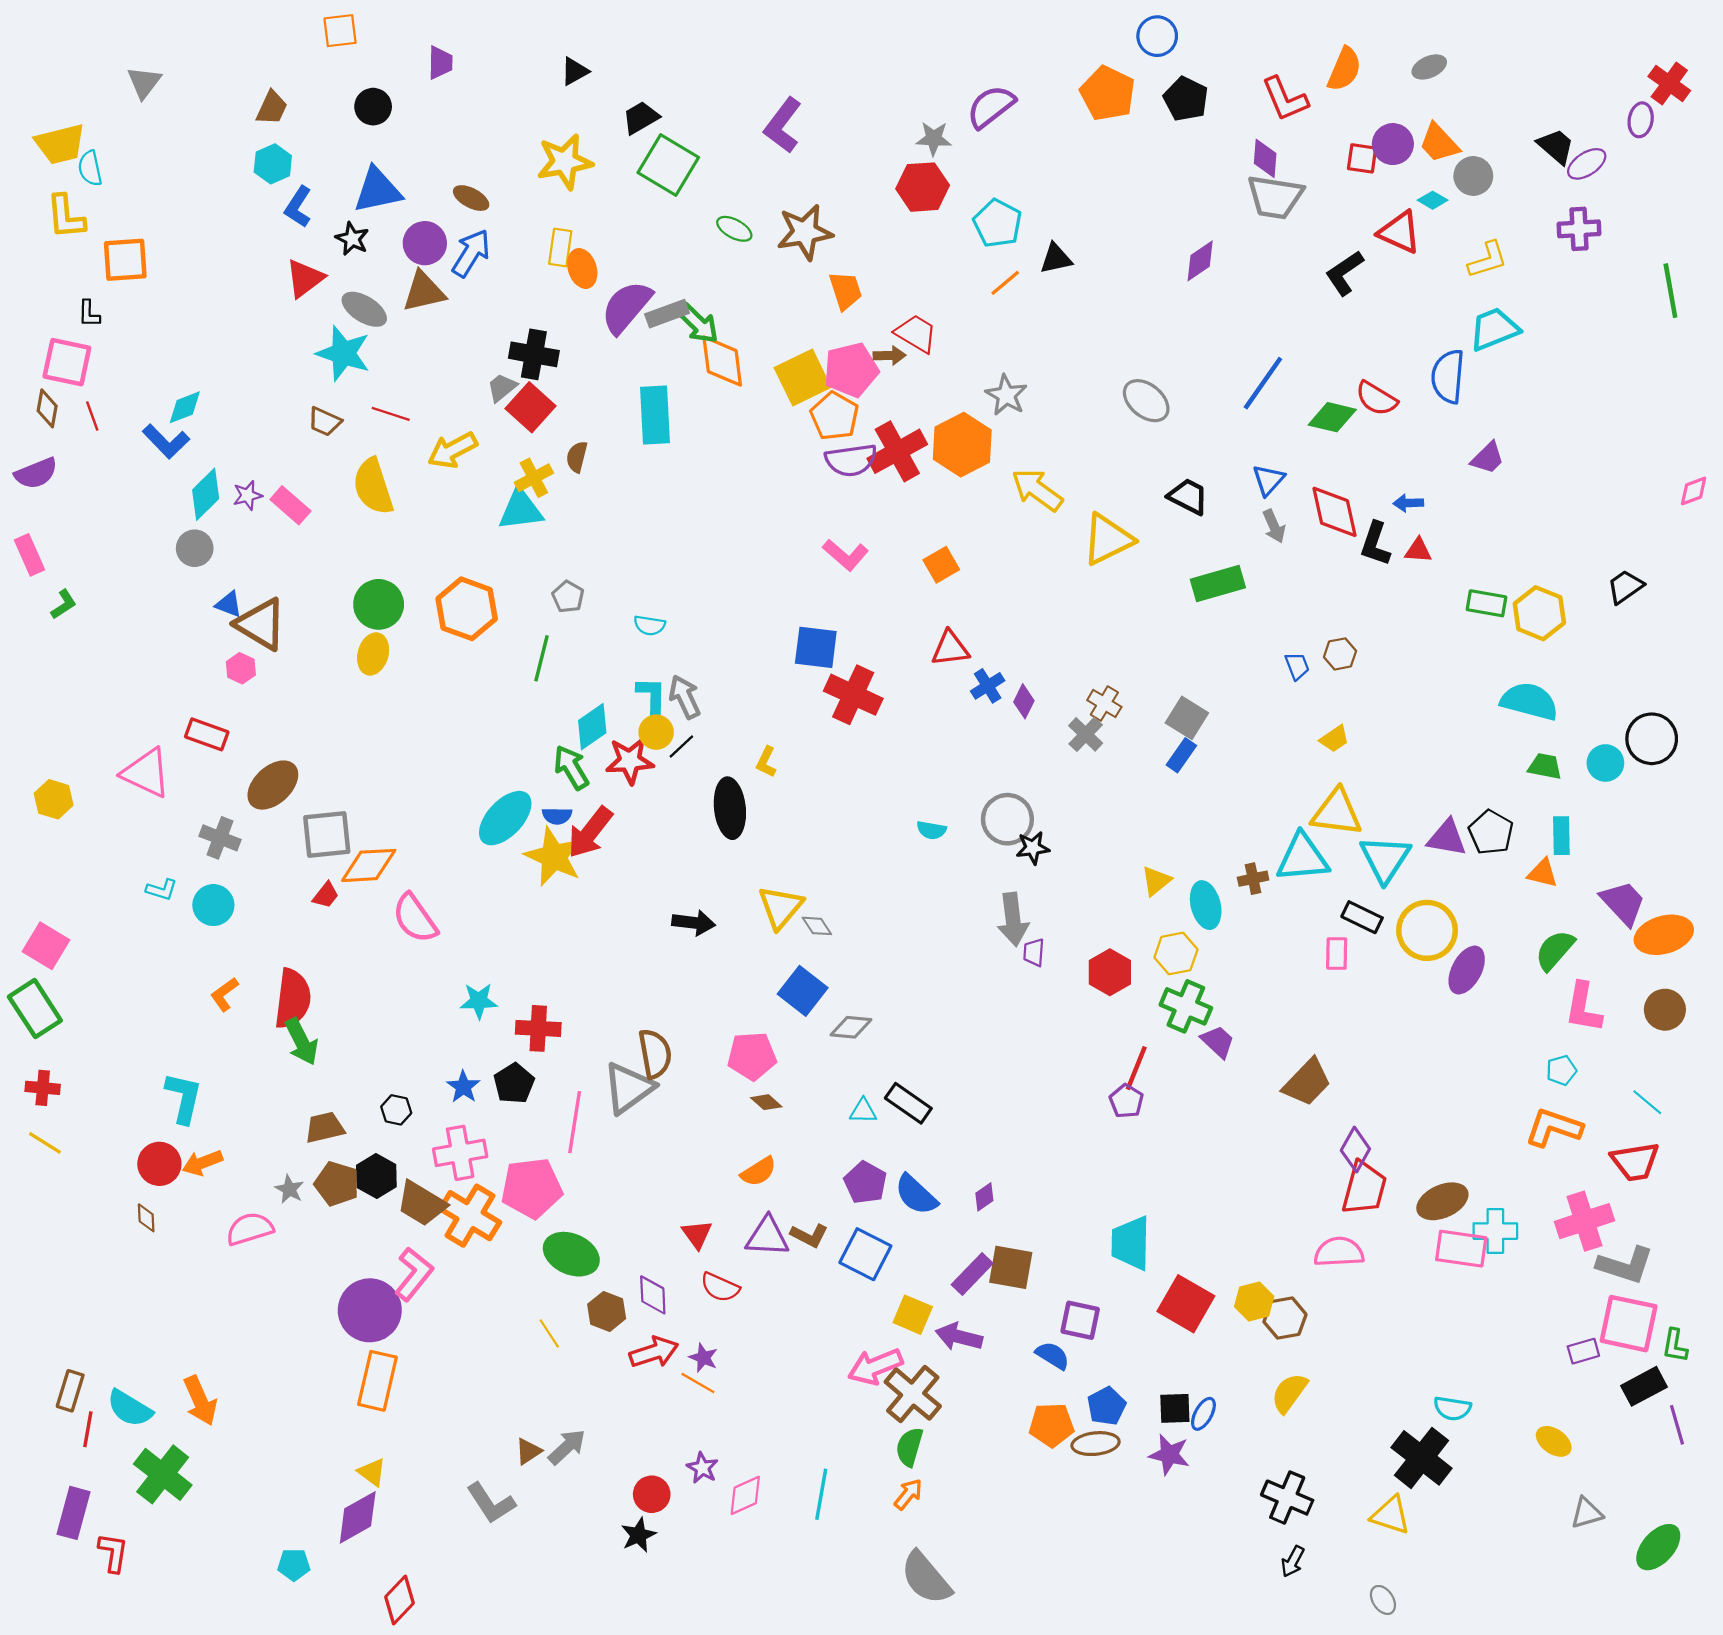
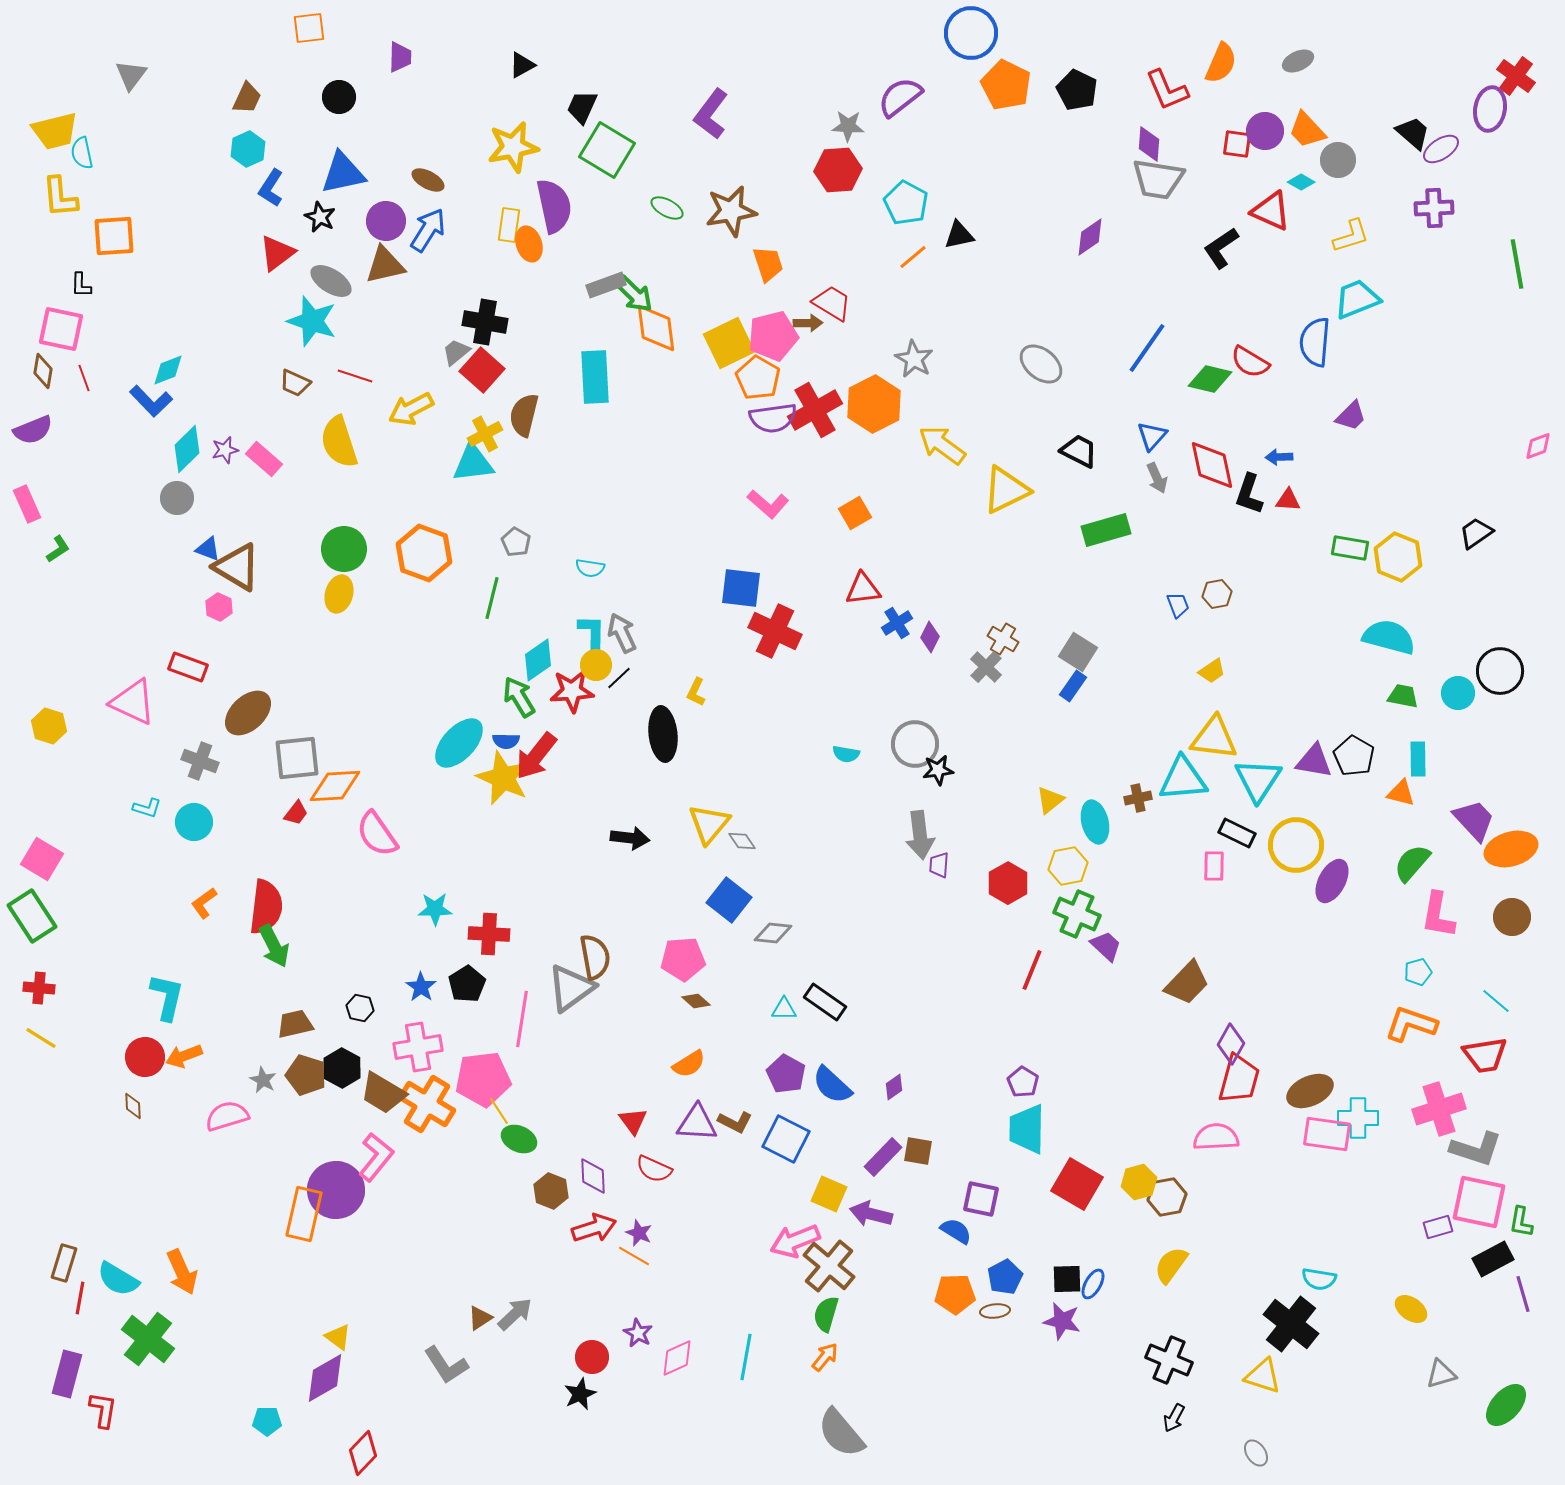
blue circle: (1157, 36) -> (971, 33), moved, size x1.4
black trapezoid: (641, 118) -> (582, 107), turned -36
purple ellipse: (1641, 120) -> (1490, 109), size x1.4
purple semicircle: (626, 307) -> (554, 206), moved, turned 128
brown semicircle: (577, 457) -> (524, 415), size x1.5
purple pentagon: (1126, 1101) -> (1023, 1082), moved
green ellipse: (571, 1254) -> (519, 1139), size x0.7
brown square: (1011, 1267) -> (918, 1151), size x0.7
yellow line: (549, 1333) -> (499, 1111), moved
orange rectangle: (377, 1381) -> (304, 1214), moved
brown ellipse: (1096, 1444) -> (995, 1311), size x0.7

